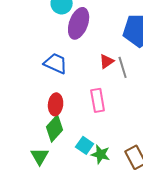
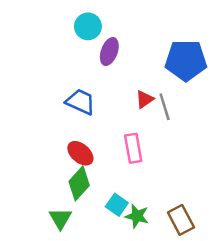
purple ellipse: (79, 23) -> (109, 52), size x0.7
red ellipse: (56, 104) -> (80, 153), turned -55

